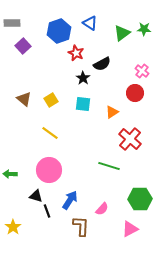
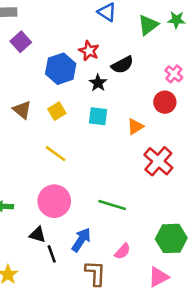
blue hexagon: (59, 31) -> (61, 69), moved
green line: (109, 166) -> (112, 205), moved

